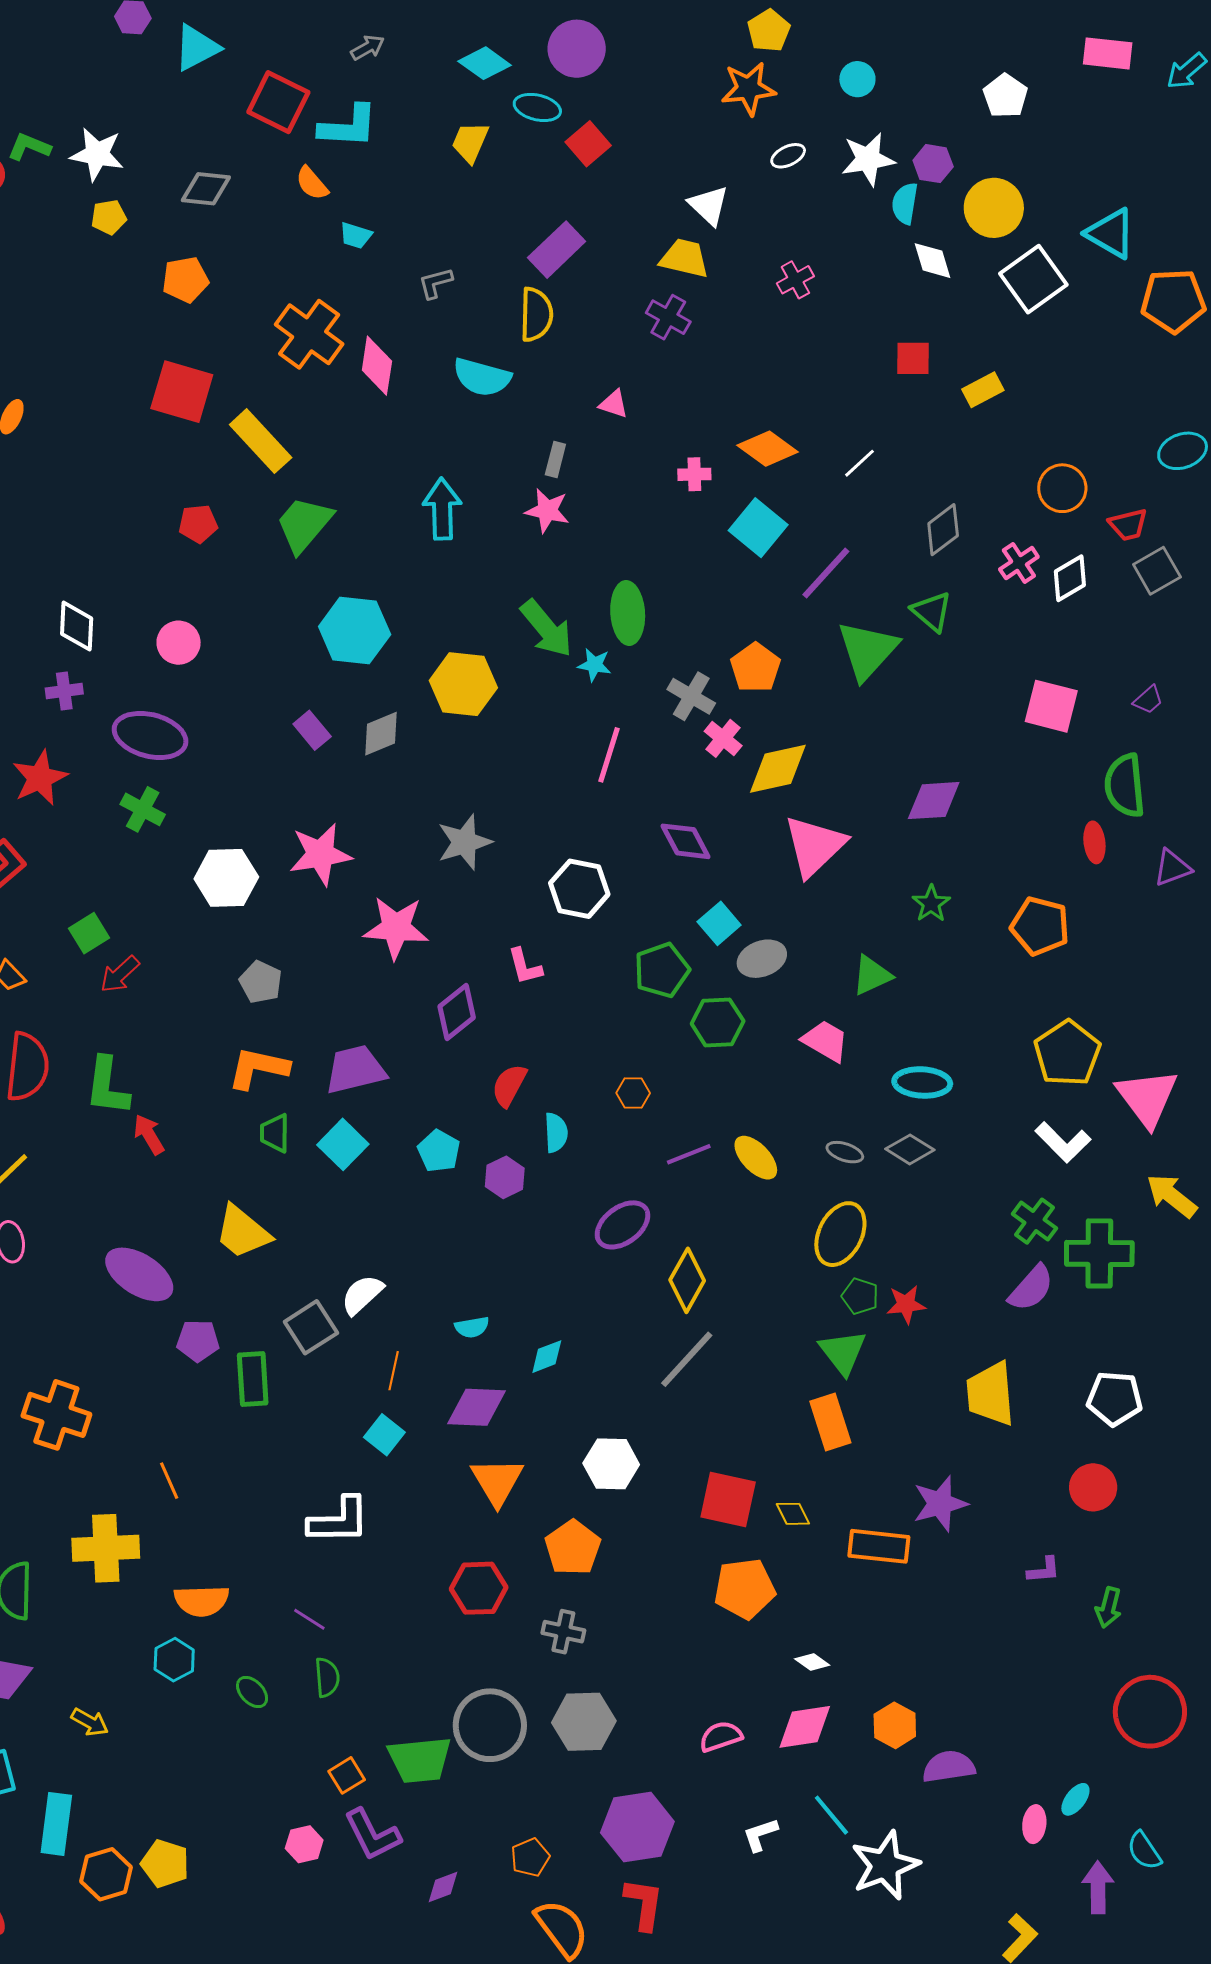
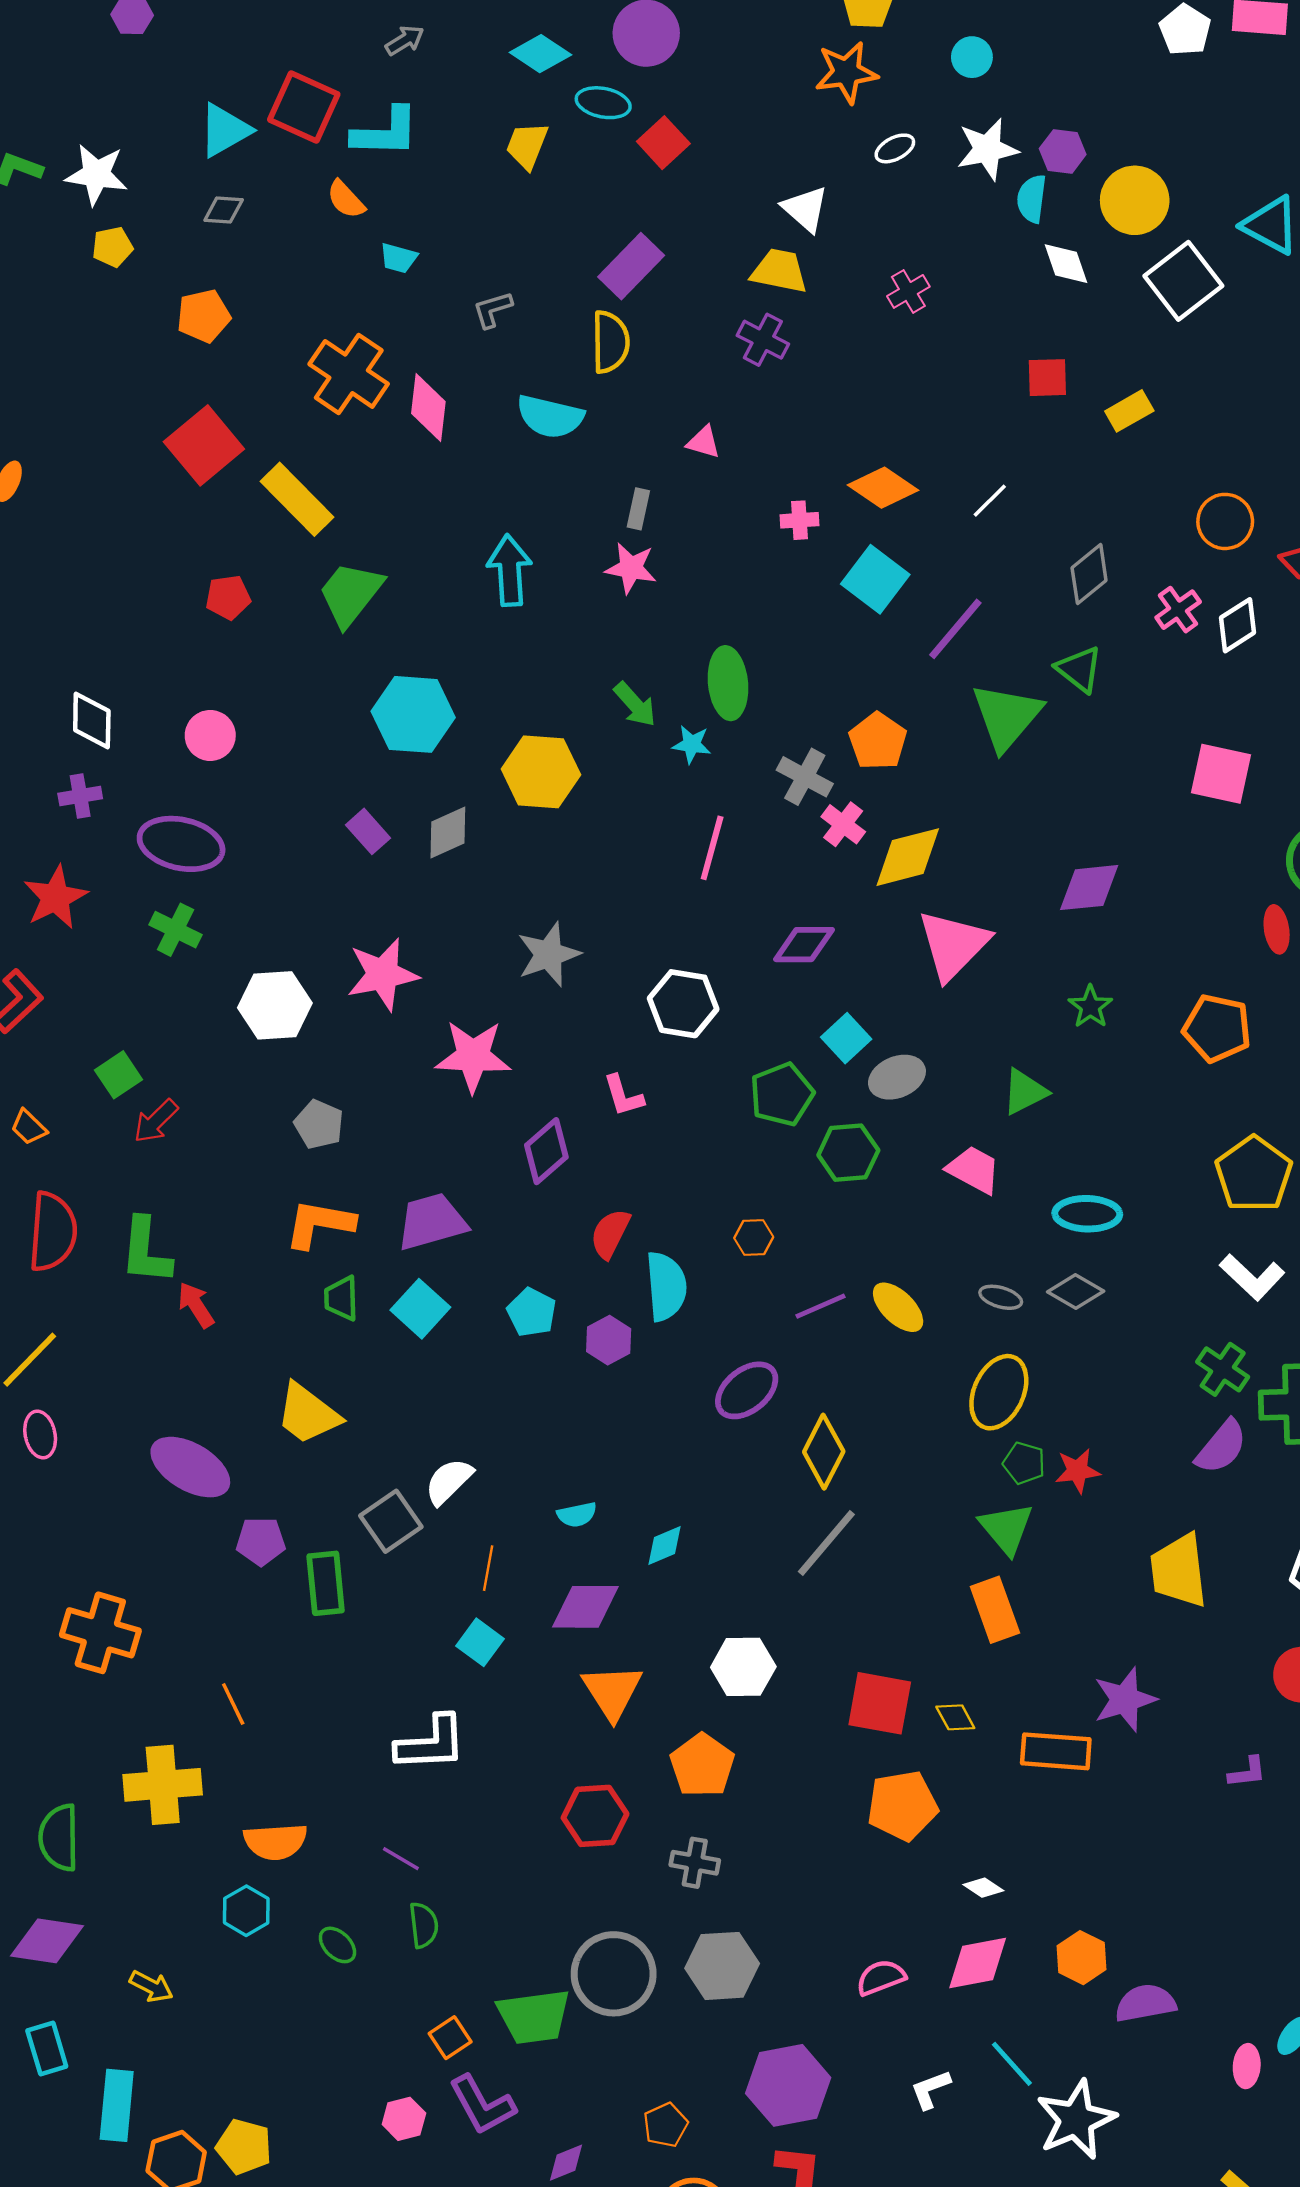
cyan triangle: (197, 48) -> (225, 130), moved
white pentagon: (1005, 96) -> (1185, 30), moved
gray diamond: (206, 189) -> (224, 210), size x0.7
red square: (182, 392) -> (204, 445), turned 36
green arrow: (547, 629) -> (635, 704), size x0.7
purple diamond: (685, 841) -> (804, 945), turned -60
cyan semicircle: (556, 1133) -> (666, 1286), size x1.5

